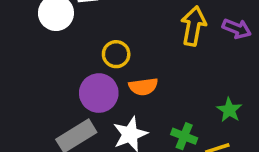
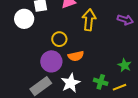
yellow arrow: (193, 26) -> (89, 20), moved

